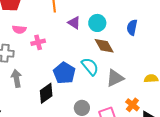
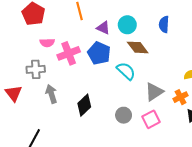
pink cross: (38, 42) -> (69, 53), size x1.5
blue pentagon: (64, 73) -> (99, 53), moved
gray triangle: (115, 78) -> (154, 92), moved
orange cross: (132, 105) -> (181, 97), moved, turned 32

